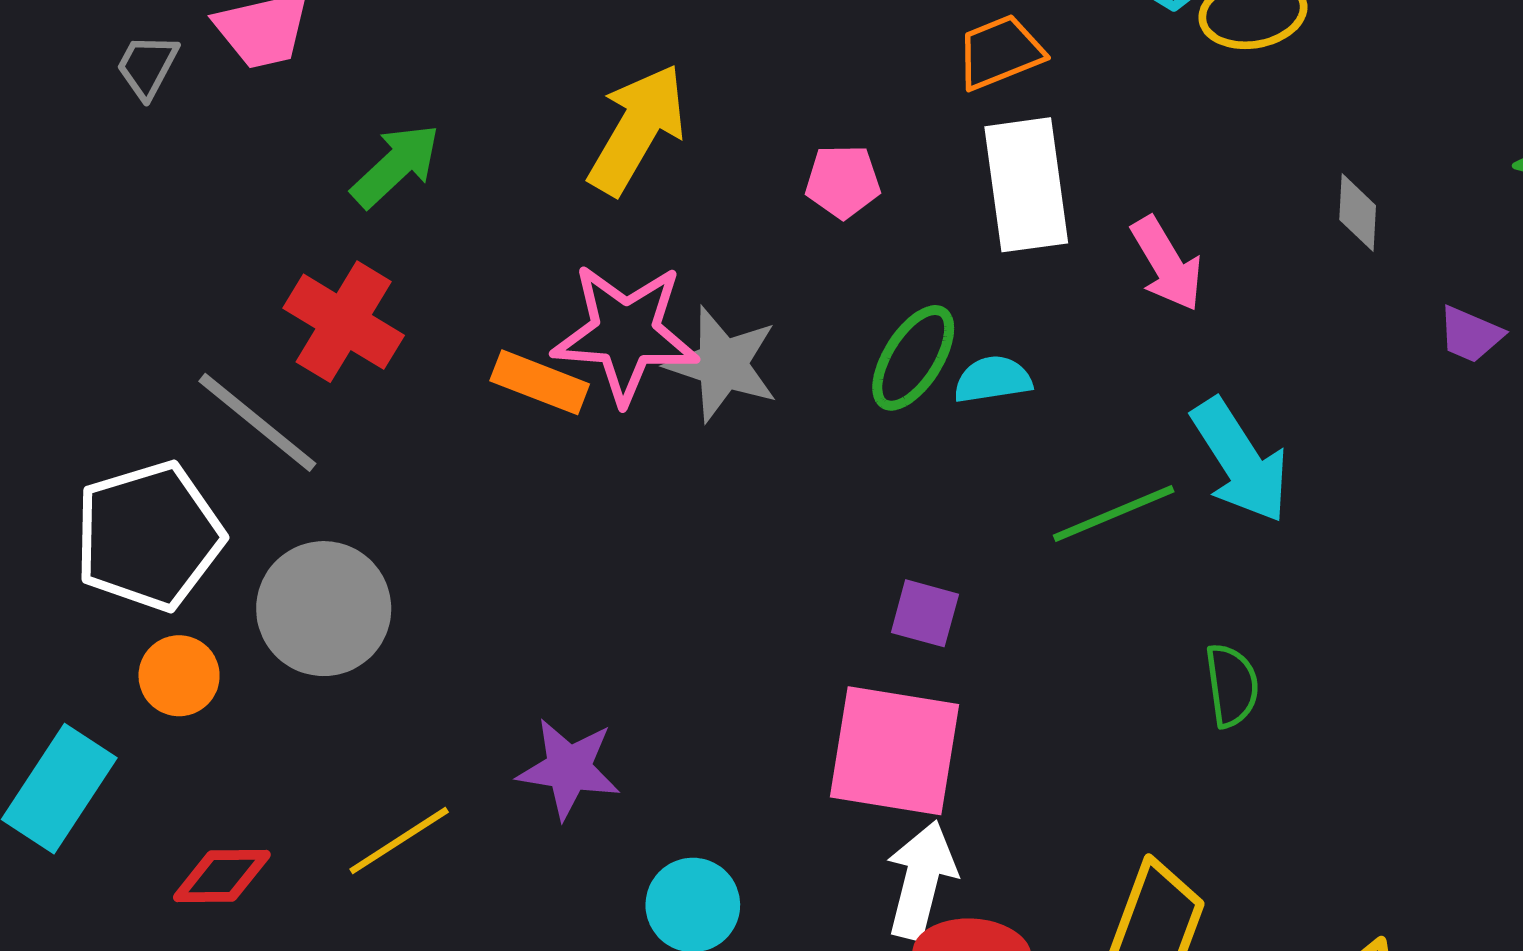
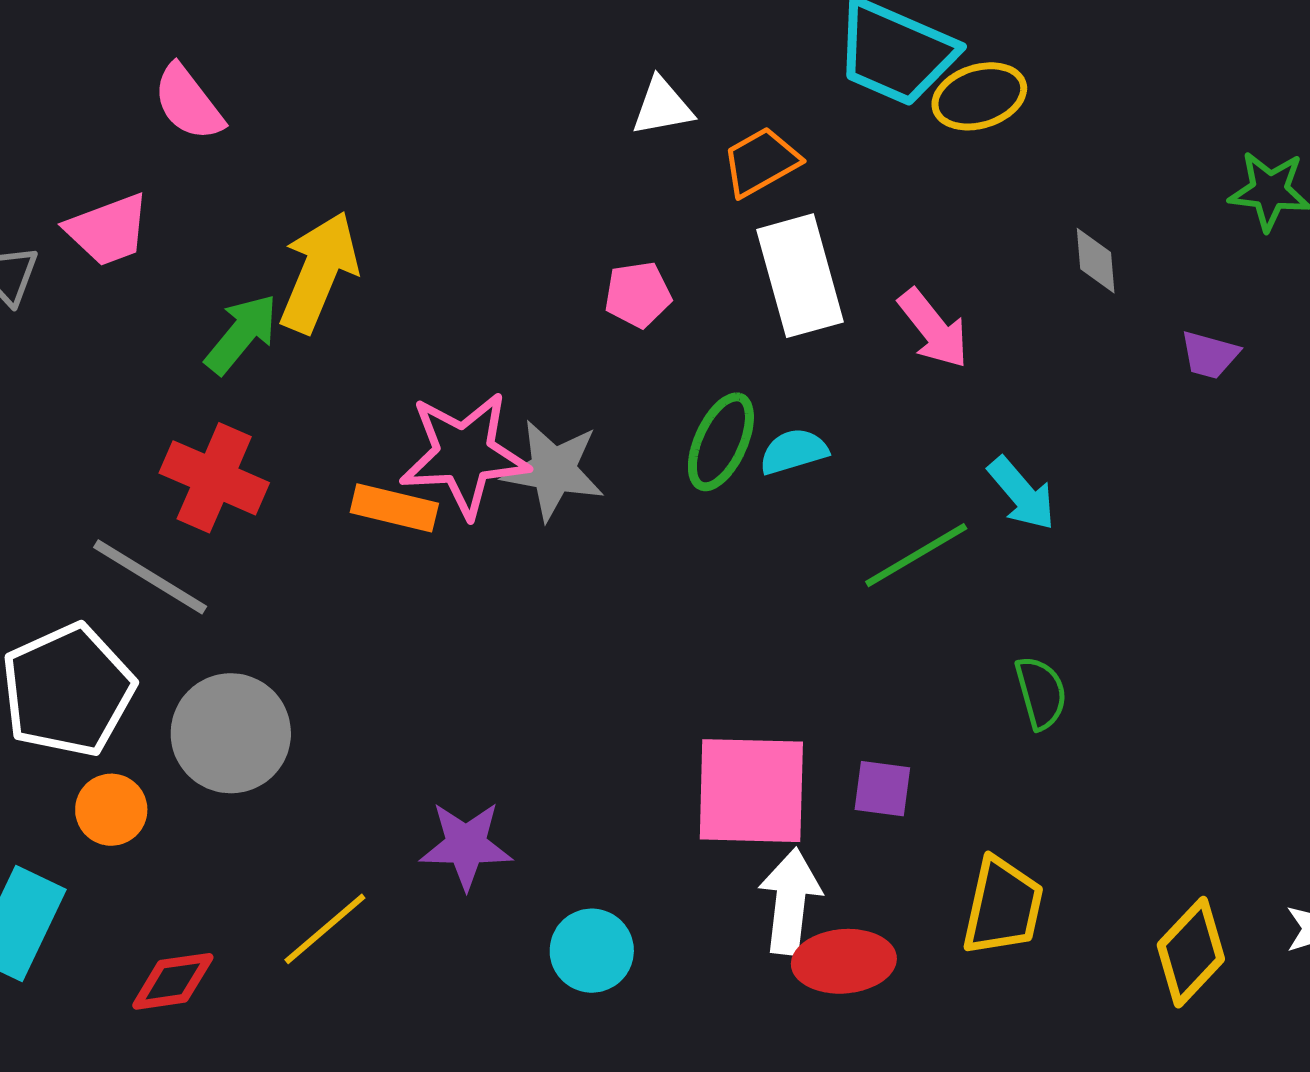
yellow arrow: (637, 129) -> (319, 272), moved
cyan arrow: (1240, 461) -> (1022, 494), size x0.7
purple square: (925, 613) -> (882, 789), moved

